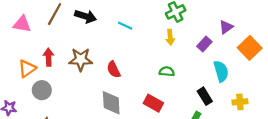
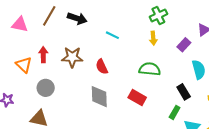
cyan line: (125, 26) -> (112, 35), moved
orange triangle: (27, 69) -> (24, 65), turned -42
green semicircle: (167, 71) -> (150, 69), size x1.5
gray circle: (42, 90) -> (46, 88), moved

